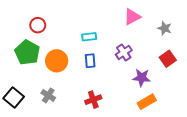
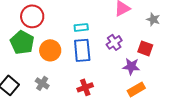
red circle: (38, 25) -> (32, 16), size x1.5
red square: (168, 59) -> (145, 48), moved, turned -35
blue rectangle: (90, 61) -> (82, 50), size x1.6

